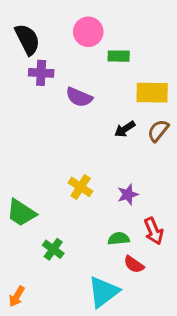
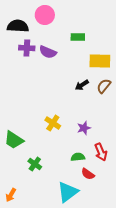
pink circle: (88, 32) -> (45, 15), moved
black semicircle: (27, 39) -> (18, 26), turned -60
purple semicircle: (79, 97) -> (48, 52), moved

